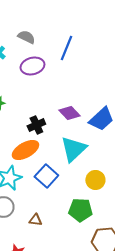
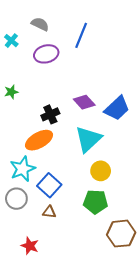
blue square: (46, 176) -> (49, 185), moved
yellow circle: (95, 180) -> (101, 171), moved

